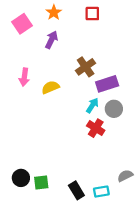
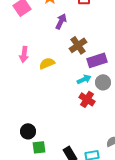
purple arrow: (52, 40) -> (61, 21), moved
cyan arrow: (92, 105) -> (84, 79), turned 32
black circle: (21, 178) -> (28, 131), moved

